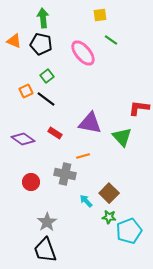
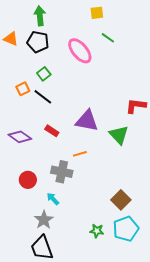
brown square: (109, 193) -> (121, 200), moved
cyan arrow: (86, 201) -> (53, 199), moved
green star: (109, 217) -> (97, 231), moved

